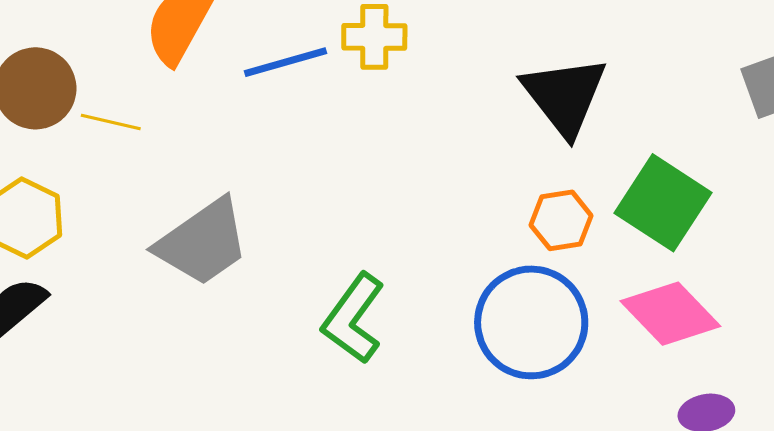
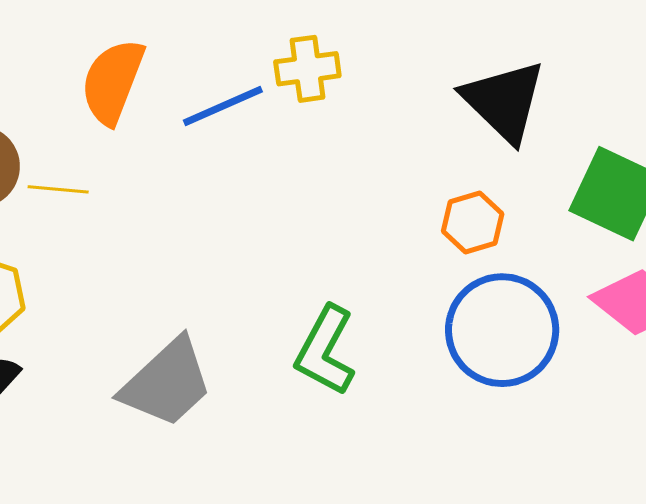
orange hexagon: (561, 220) -> (473, 223), moved
gray trapezoid: (203, 242) -> (167, 383), moved

